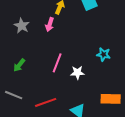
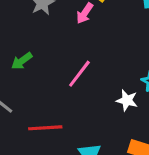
white star: (77, 73) -> (127, 100), moved

